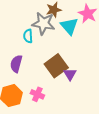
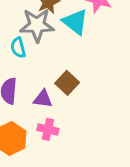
brown square: (56, 66) -> (67, 83), size x0.7
purple triangle: (70, 74) -> (43, 99), moved, turned -40

